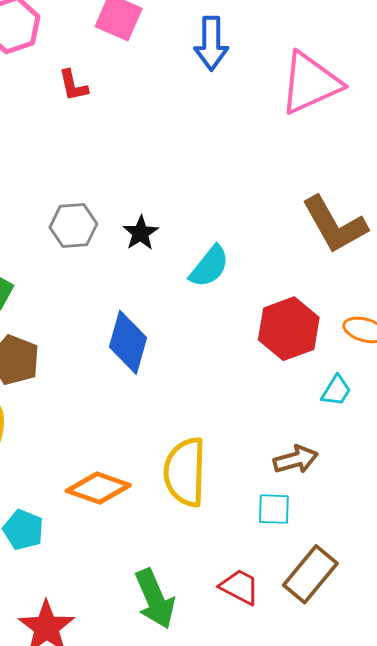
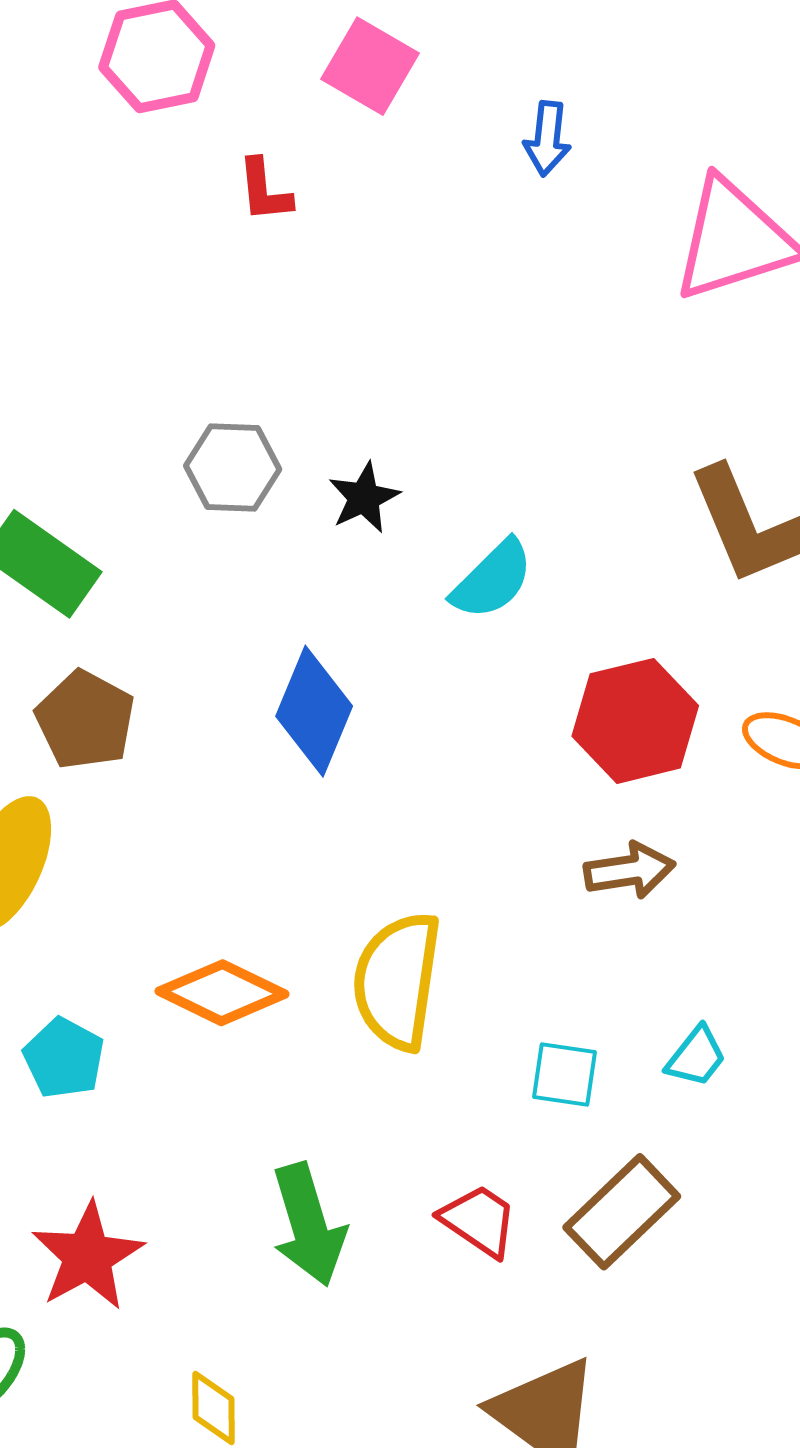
blue arrow: (211, 43) -> (547, 139), size x0.7
cyan trapezoid: (336, 391) -> (696, 1057), moved
brown arrow: (296, 460) -> (629, 870), moved

